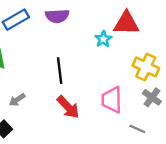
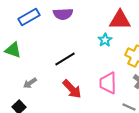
cyan star: (103, 39) -> (105, 40), moved
black line: (60, 71) -> (65, 59), turned 65

